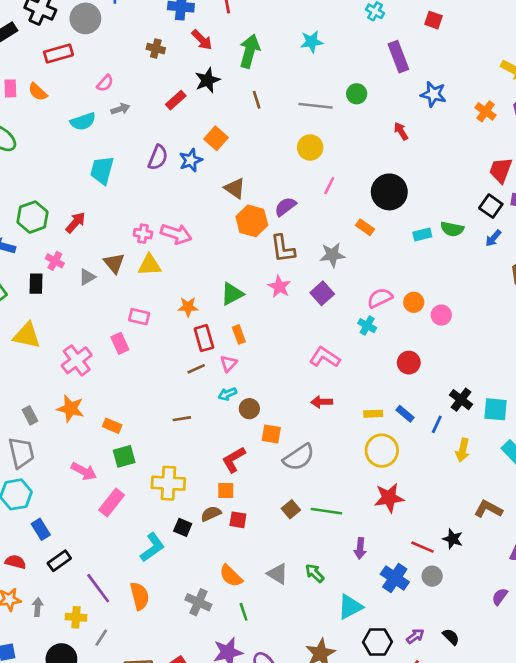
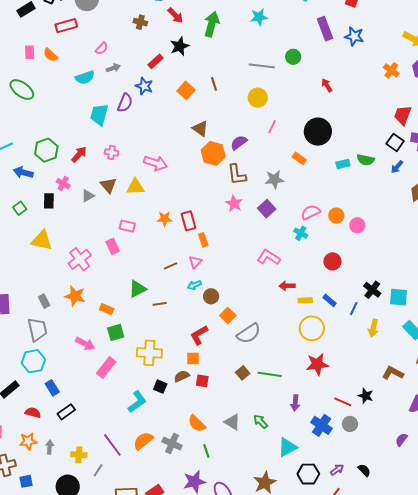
blue star: (433, 94) -> (354, 36), moved
brown line: (257, 100) -> (214, 84), moved
purple semicircle: (158, 157) -> (125, 103), moved
blue star: (191, 160) -> (144, 86), moved, turned -30
pink cross: (143, 234) -> (112, 152), moved
green triangle: (232, 294) -> (137, 289), moved
red rectangle: (204, 338) -> (188, 221), moved
red arrow: (322, 402) -> (287, 286), moved
orange square: (271, 434) -> (228, 316), turned 35
purple line: (98, 588) -> (112, 445), moved
orange semicircle: (140, 596) -> (143, 441), moved, turned -115

